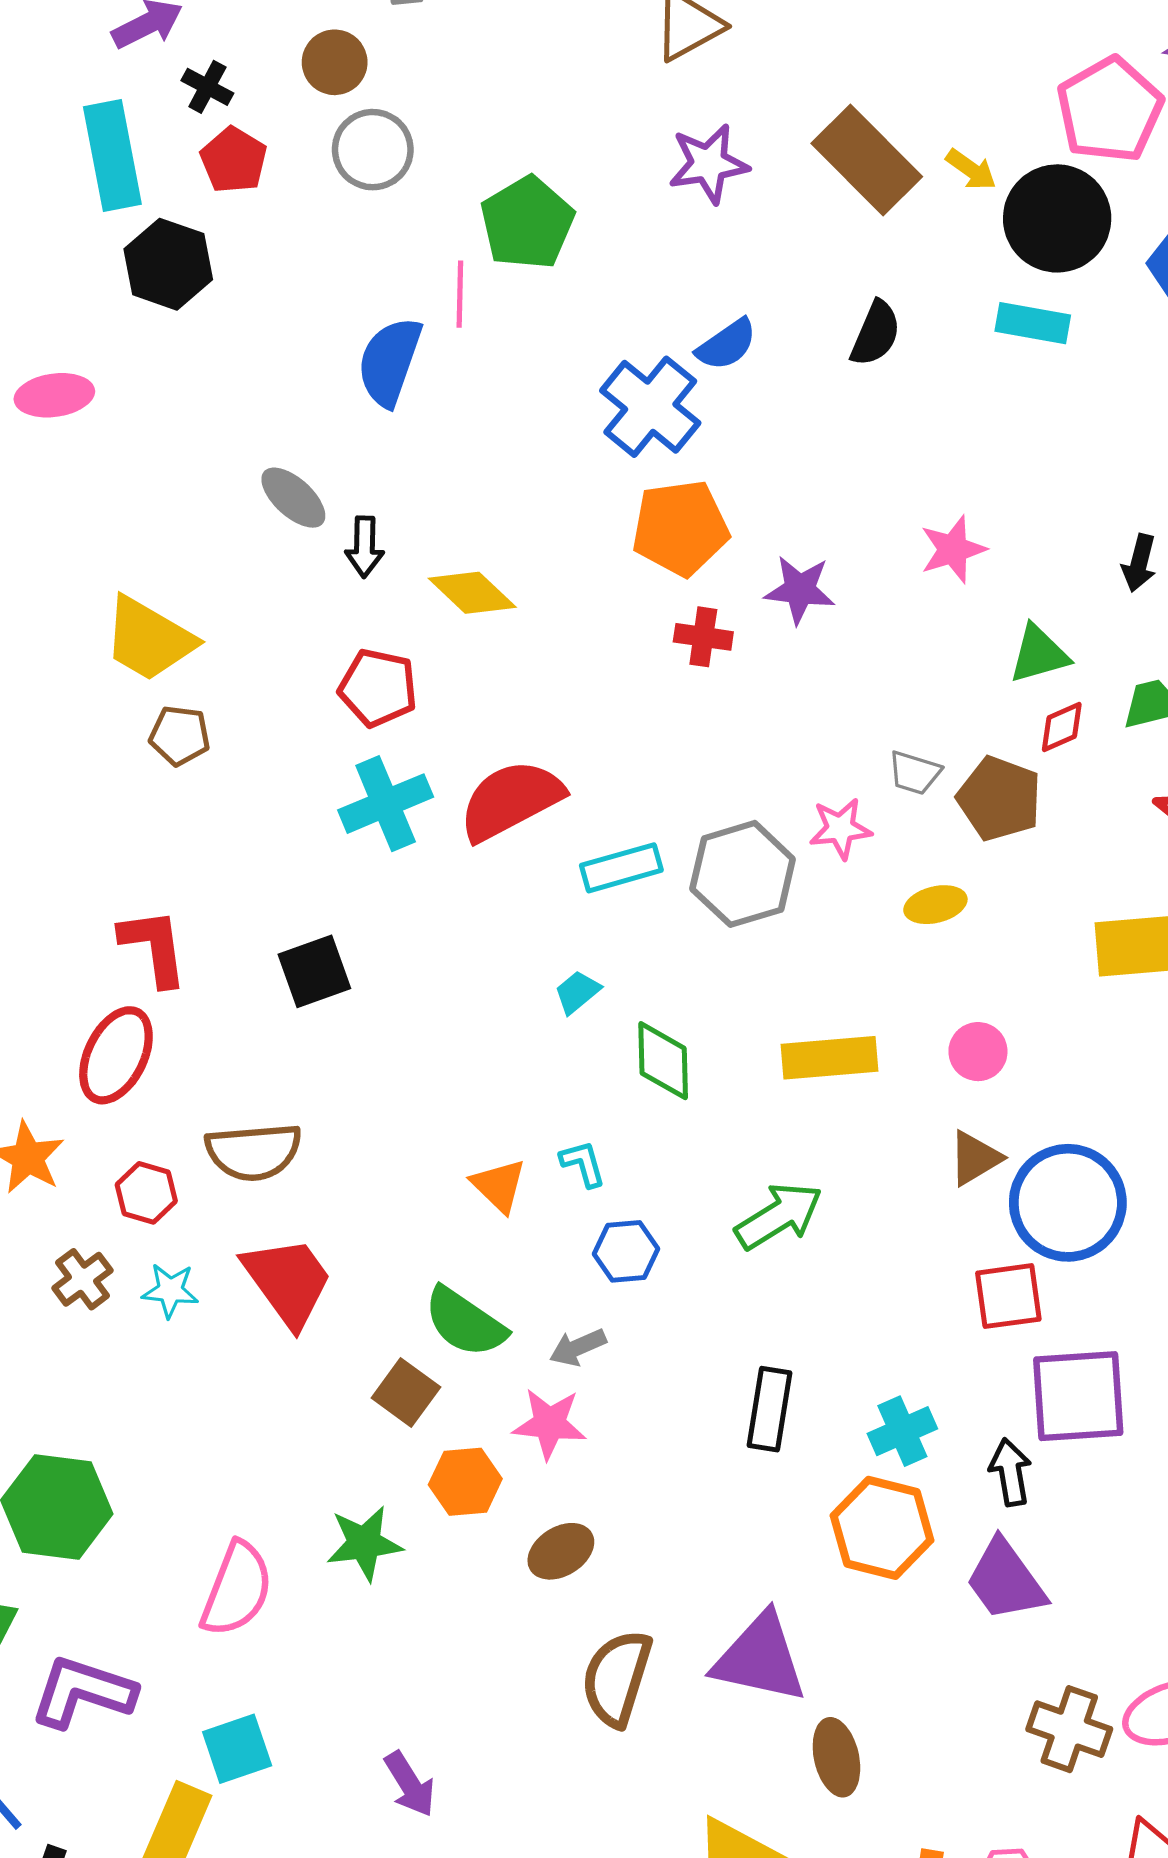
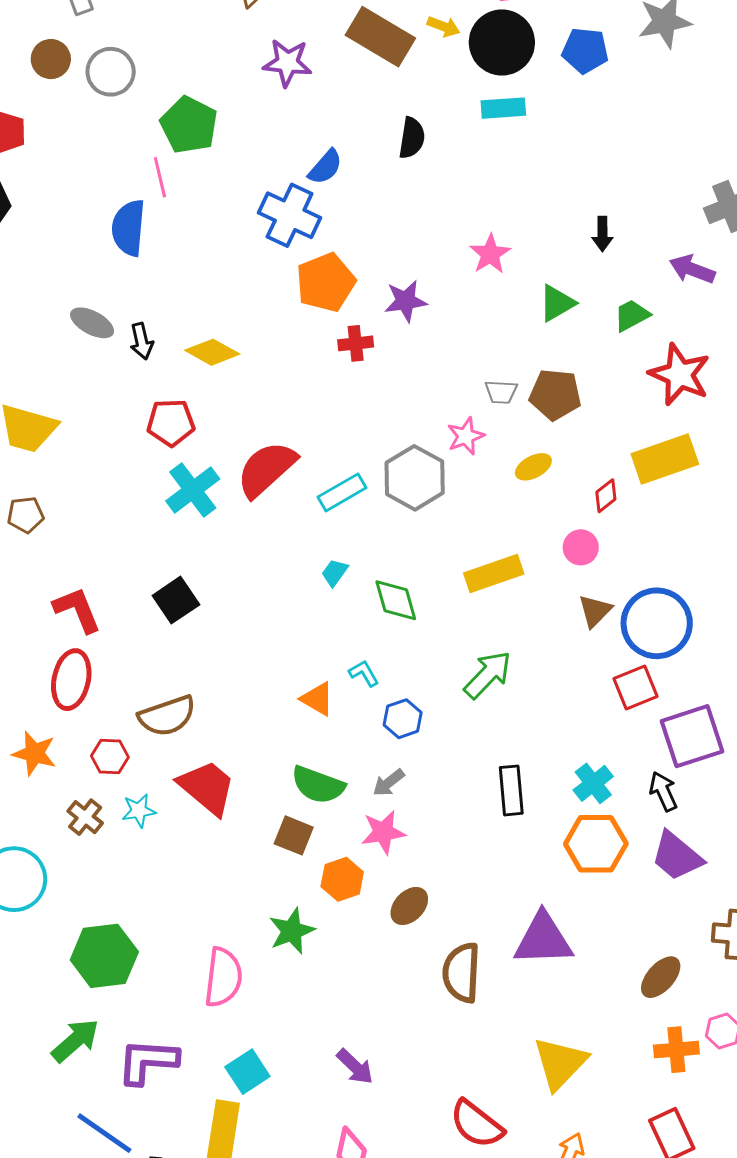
gray circle: (373, 150) -> (111, 72), moved
purple star: (709, 164) -> (287, 63), turned 30
red diamond: (1062, 727) -> (606, 496), moved
brown pentagon: (180, 736) -> (26, 515), moved
brown ellipse: (836, 1757) -> (661, 977), moved, turned 69

